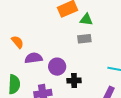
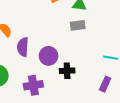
purple semicircle: (34, 58) -> (23, 47), turned -78

